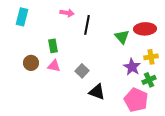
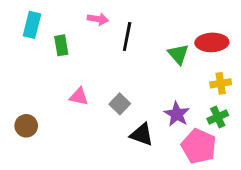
green rectangle: (53, 46) -> (61, 45), moved
brown circle: (31, 63) -> (26, 126), moved
purple star: (132, 67) -> (177, 114), moved

